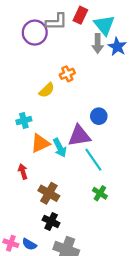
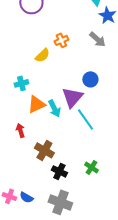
gray arrow: (98, 43) -> (97, 39), moved, turned -48
purple triangle: (79, 136) -> (72, 97), turned -40
green cross: (100, 193) -> (91, 167), moved
black cross: (51, 221) -> (59, 171), moved

